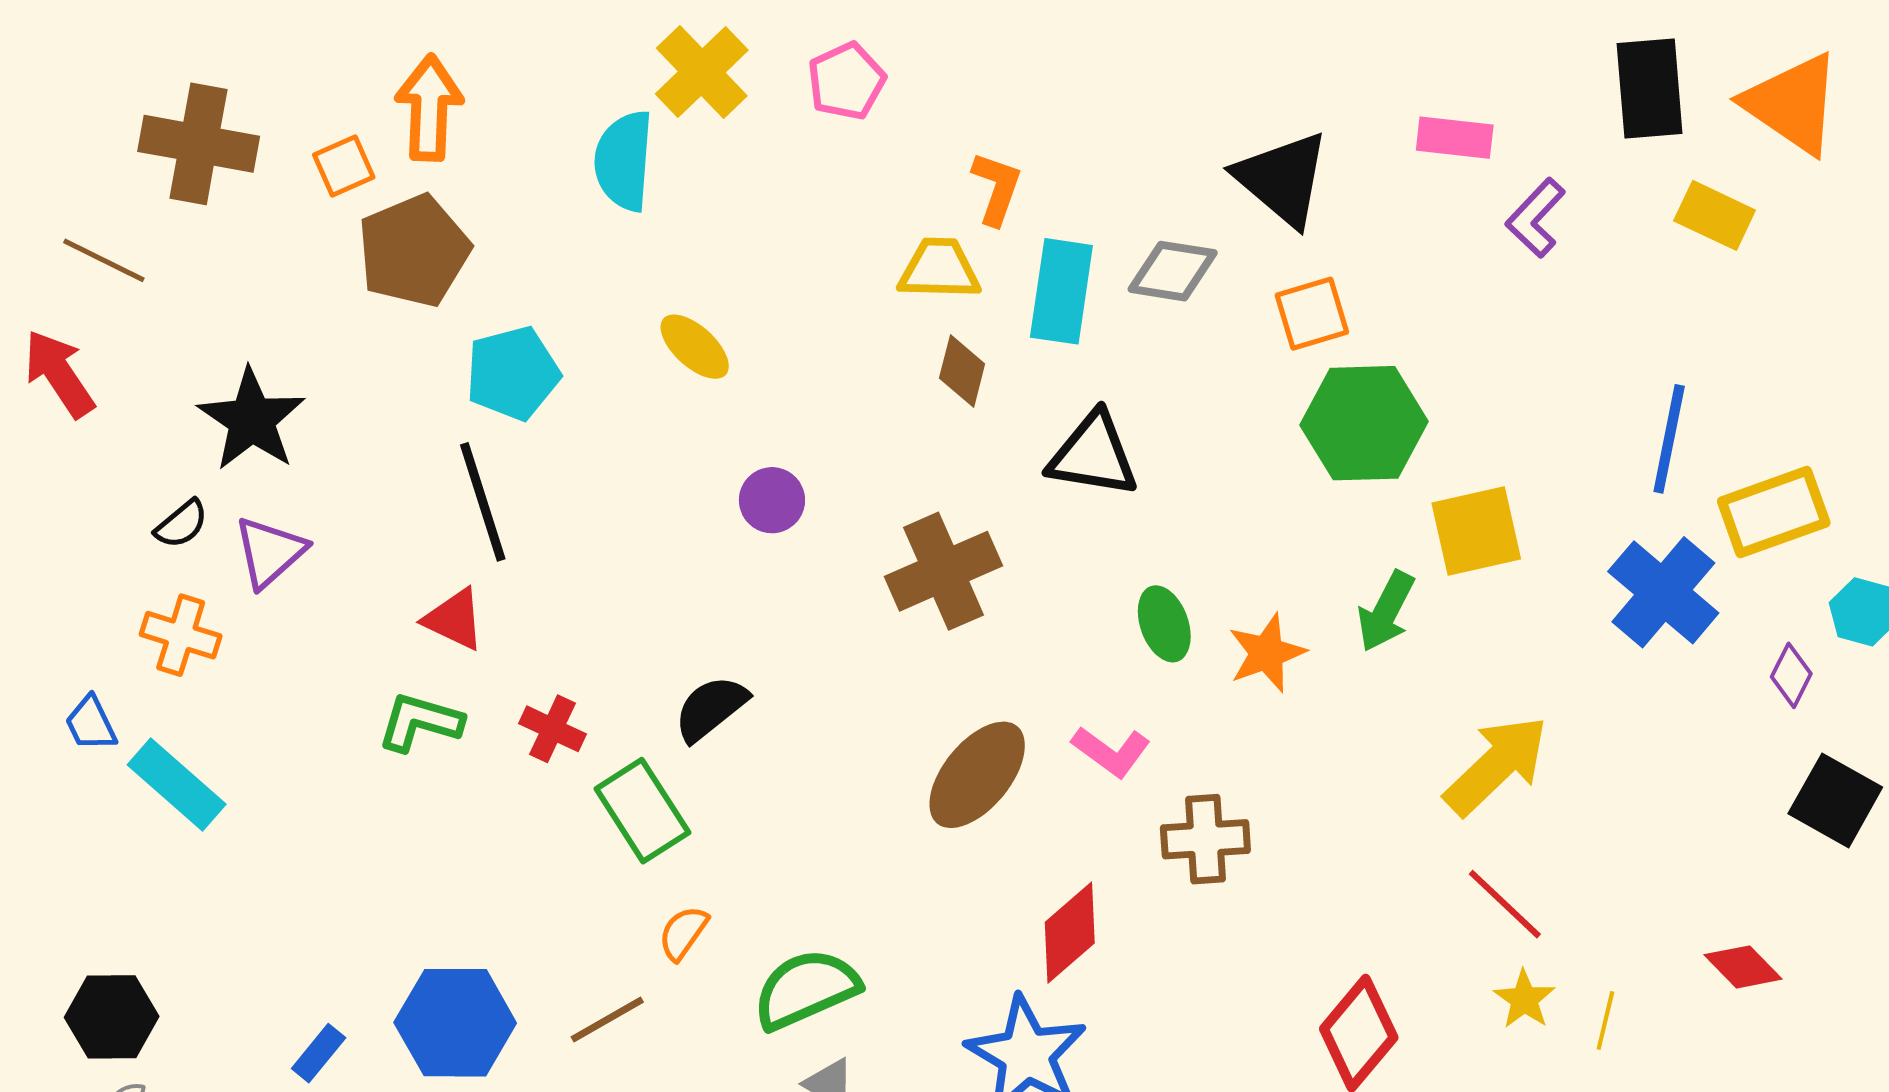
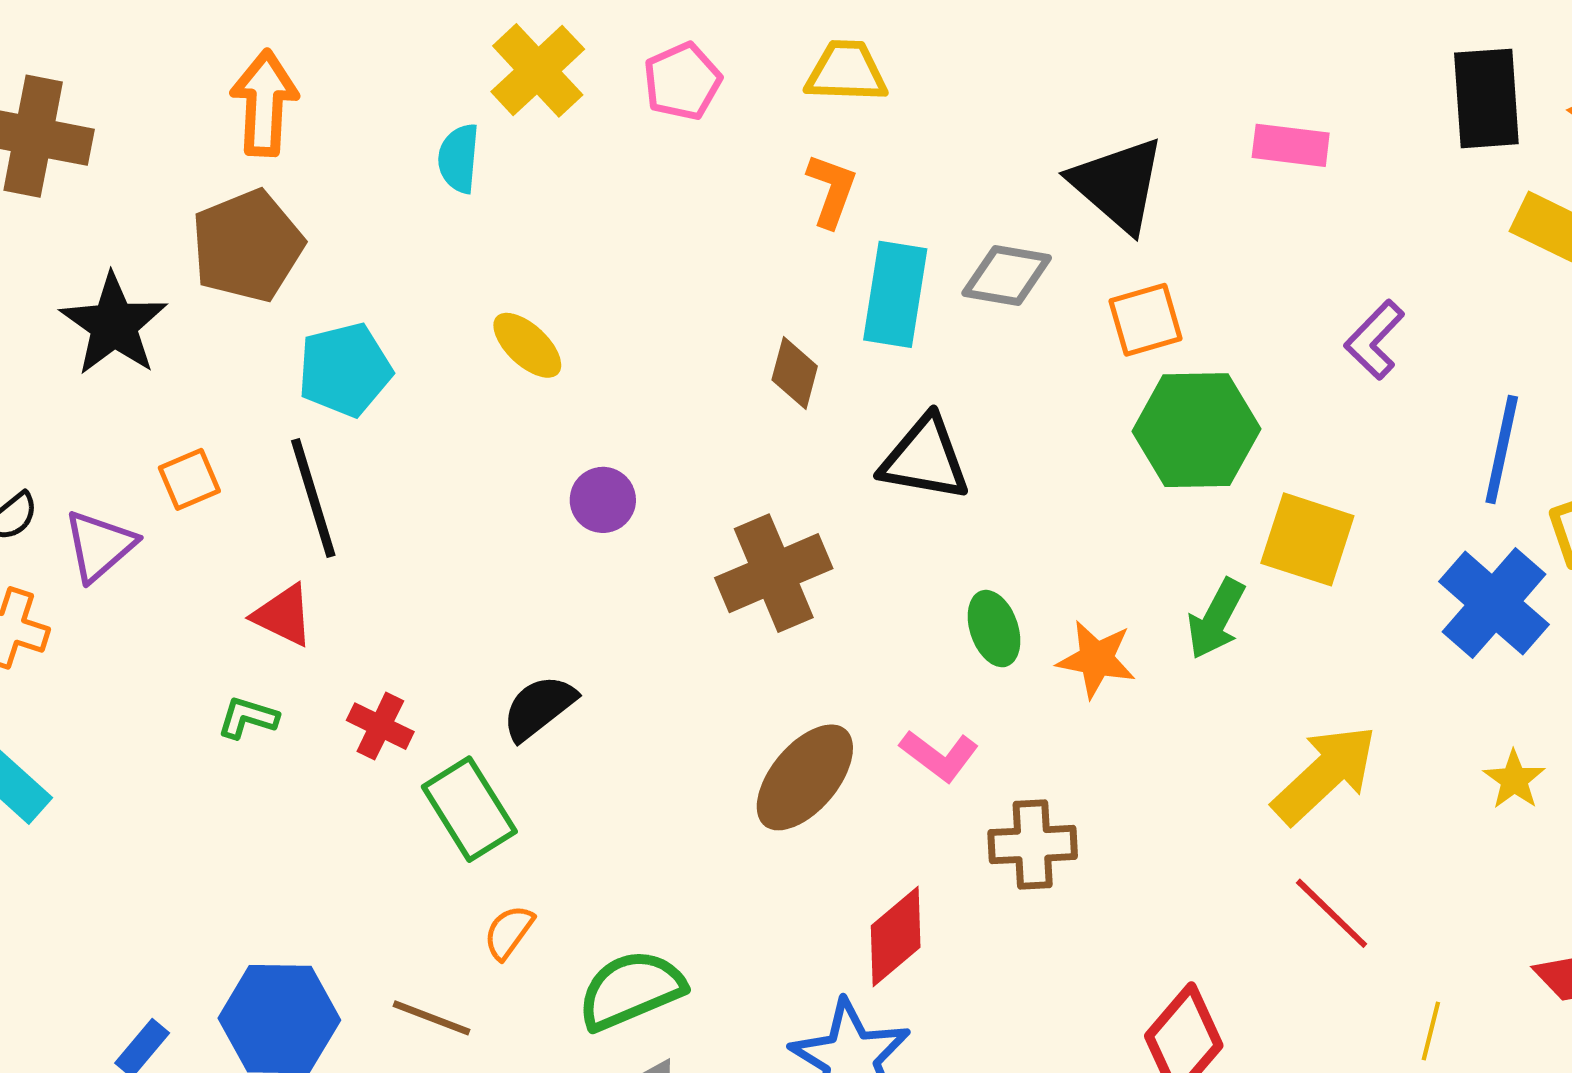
cyan semicircle: (624, 161) -> (459, 158), size x0.7
orange square: (344, 166) -> (189, 479), moved
purple L-shape: (1536, 218) -> (1375, 340), moved
yellow trapezoid: (939, 269) -> (846, 72), moved
black star: (252, 420) -> (114, 325), moved
yellow square: (1476, 531) -> (1307, 539), turned 30
orange star: (1267, 653) -> (1096, 659), turned 30
green L-shape: (420, 722) -> (248, 718), size x0.7
yellow star: (1524, 999) -> (1514, 780), moved
brown line: (607, 1020) -> (432, 1018), turned 50

